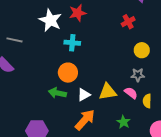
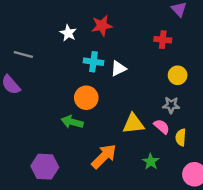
white star: (50, 20) -> (68, 33), size x0.6
red cross: (128, 22) -> (163, 40), turned 32
white triangle: (84, 95) -> (118, 69), moved

